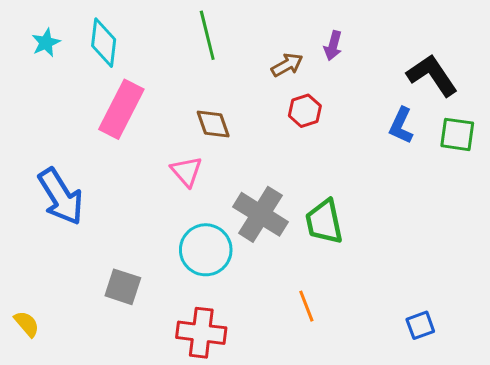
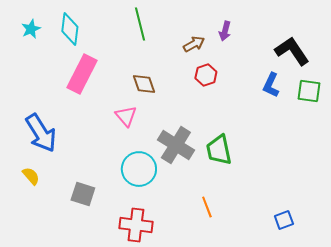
yellow semicircle: (27, 324) -> (31, 176), moved

